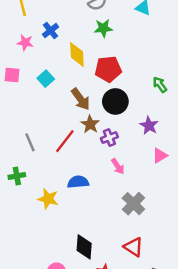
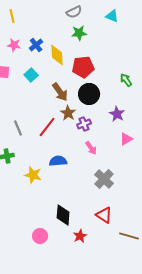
blue cross: (50, 31) -> (36, 45), moved

